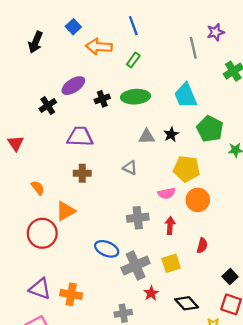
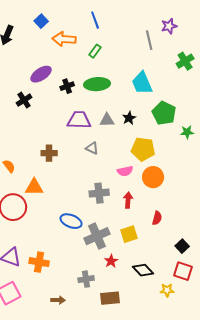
black cross: (48, 106) -> (24, 100), moved
purple trapezoid: (80, 137) -> (79, 120), moved
orange triangle: (66, 211) -> (34, 187), turned 30

